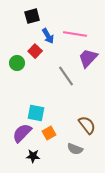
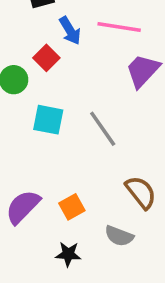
gray line: (66, 76) -> (103, 129), moved
cyan square: (36, 113) -> (48, 120), moved
black star: (33, 156) -> (68, 254), moved

